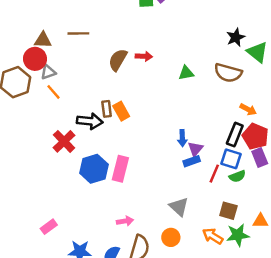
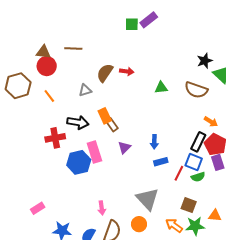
red circle: (35, 59) -> (47, 66), moved
gray triangle: (48, 72) -> (85, 90), moved
brown rectangle: (107, 109) -> (112, 125), moved, turned -32
red cross: (64, 141) -> (55, 138), turned 30
purple triangle: (195, 149) -> (124, 147), moved
pink rectangle: (120, 169) -> (94, 152), moved, turned -35
gray triangle: (179, 207) -> (147, 199), size x1.4
pink arrow: (125, 221) -> (102, 208), turned 88

